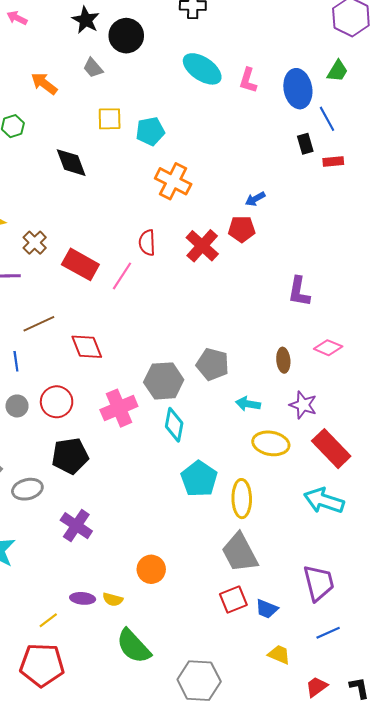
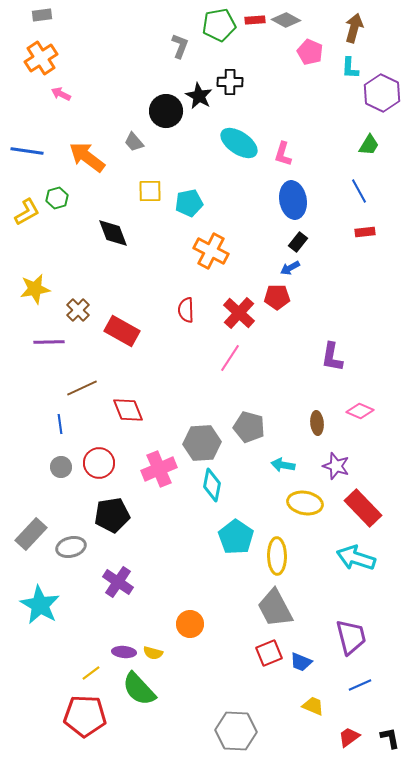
black star: (86, 20) -> (199, 96), moved
orange arrow: (44, 83) -> (87, 157), size x1.4
blue ellipse: (298, 89) -> (293, 200), moved
black rectangle: (305, 144) -> (298, 242), moved, turned 54
pink line: (122, 276) -> (230, 358), moved
green semicircle: (134, 646) -> (139, 689), moved

